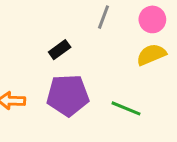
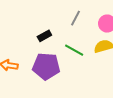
green line: (126, 108) -> (74, 50), moved

